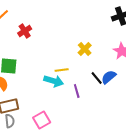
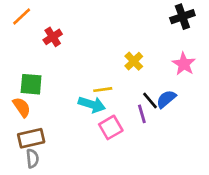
purple line: (77, 91) -> (142, 114), moved
pink square: (42, 120) -> (111, 127), moved

